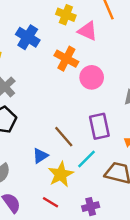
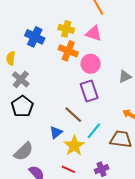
yellow cross: (66, 15) -> (66, 29), moved
pink triangle: (88, 31) -> (94, 33), moved
purple rectangle: (99, 126) -> (89, 91), moved

